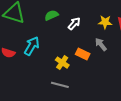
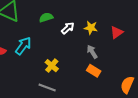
yellow star: (105, 22) -> (91, 28), moved
orange rectangle: (83, 54) -> (94, 71), moved

